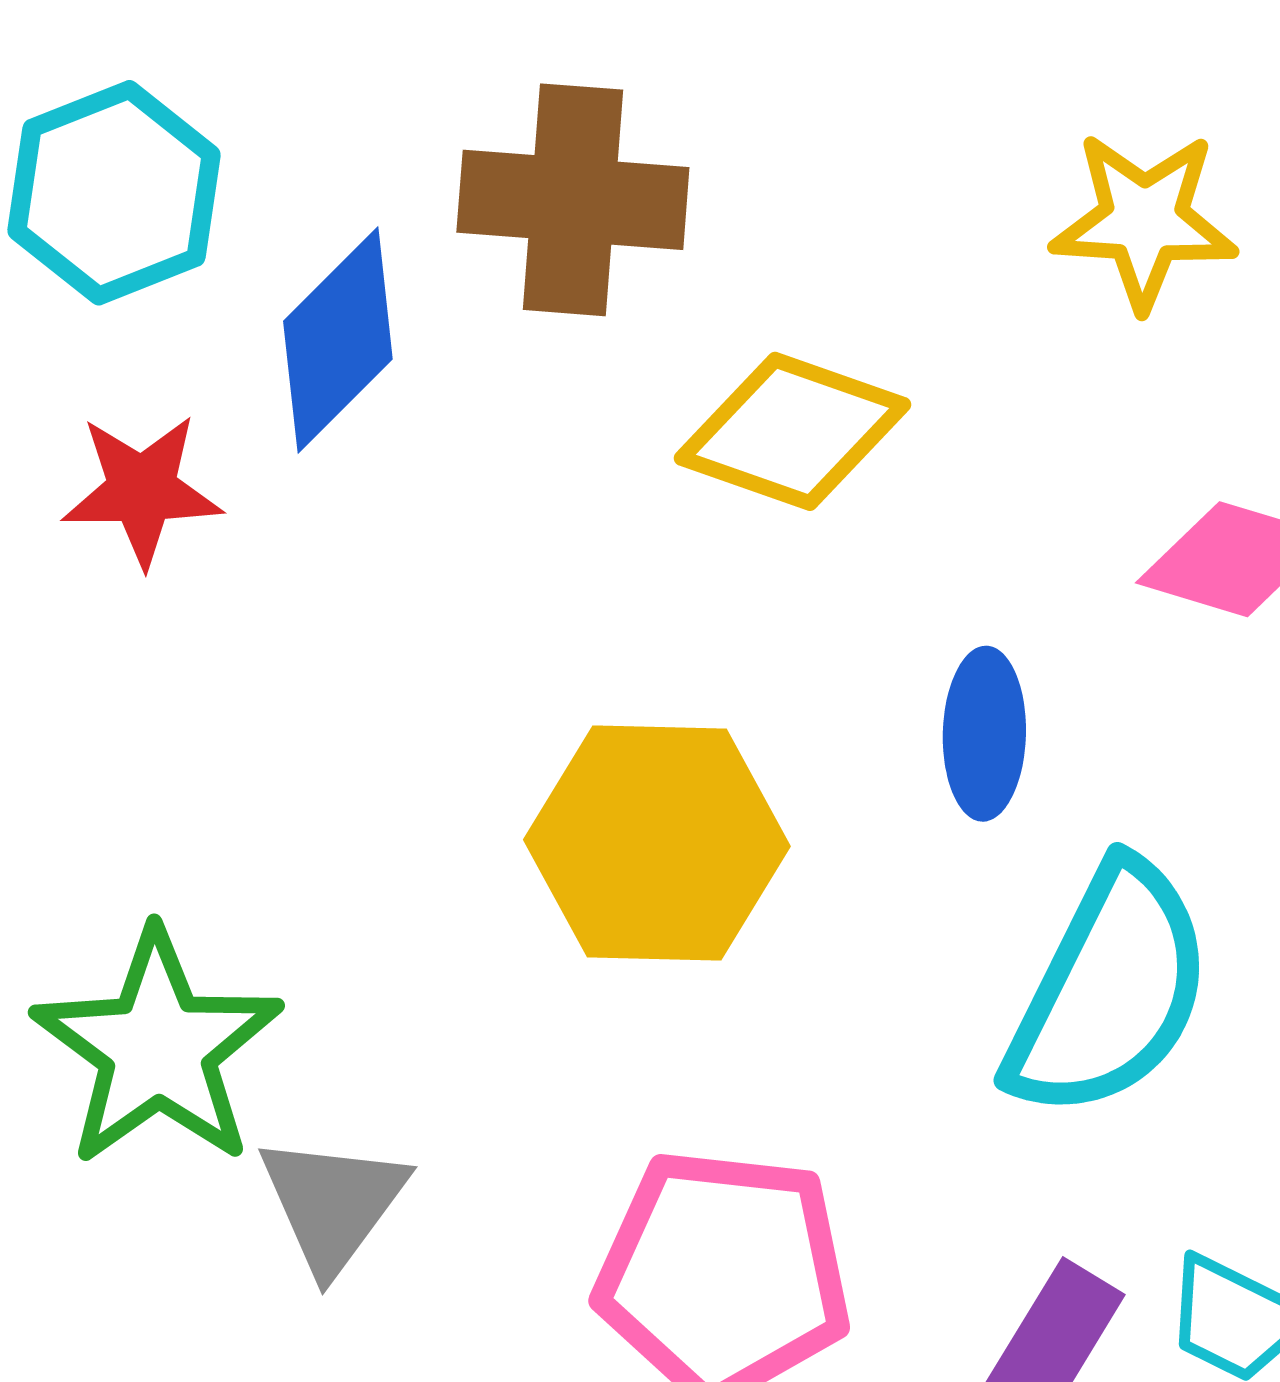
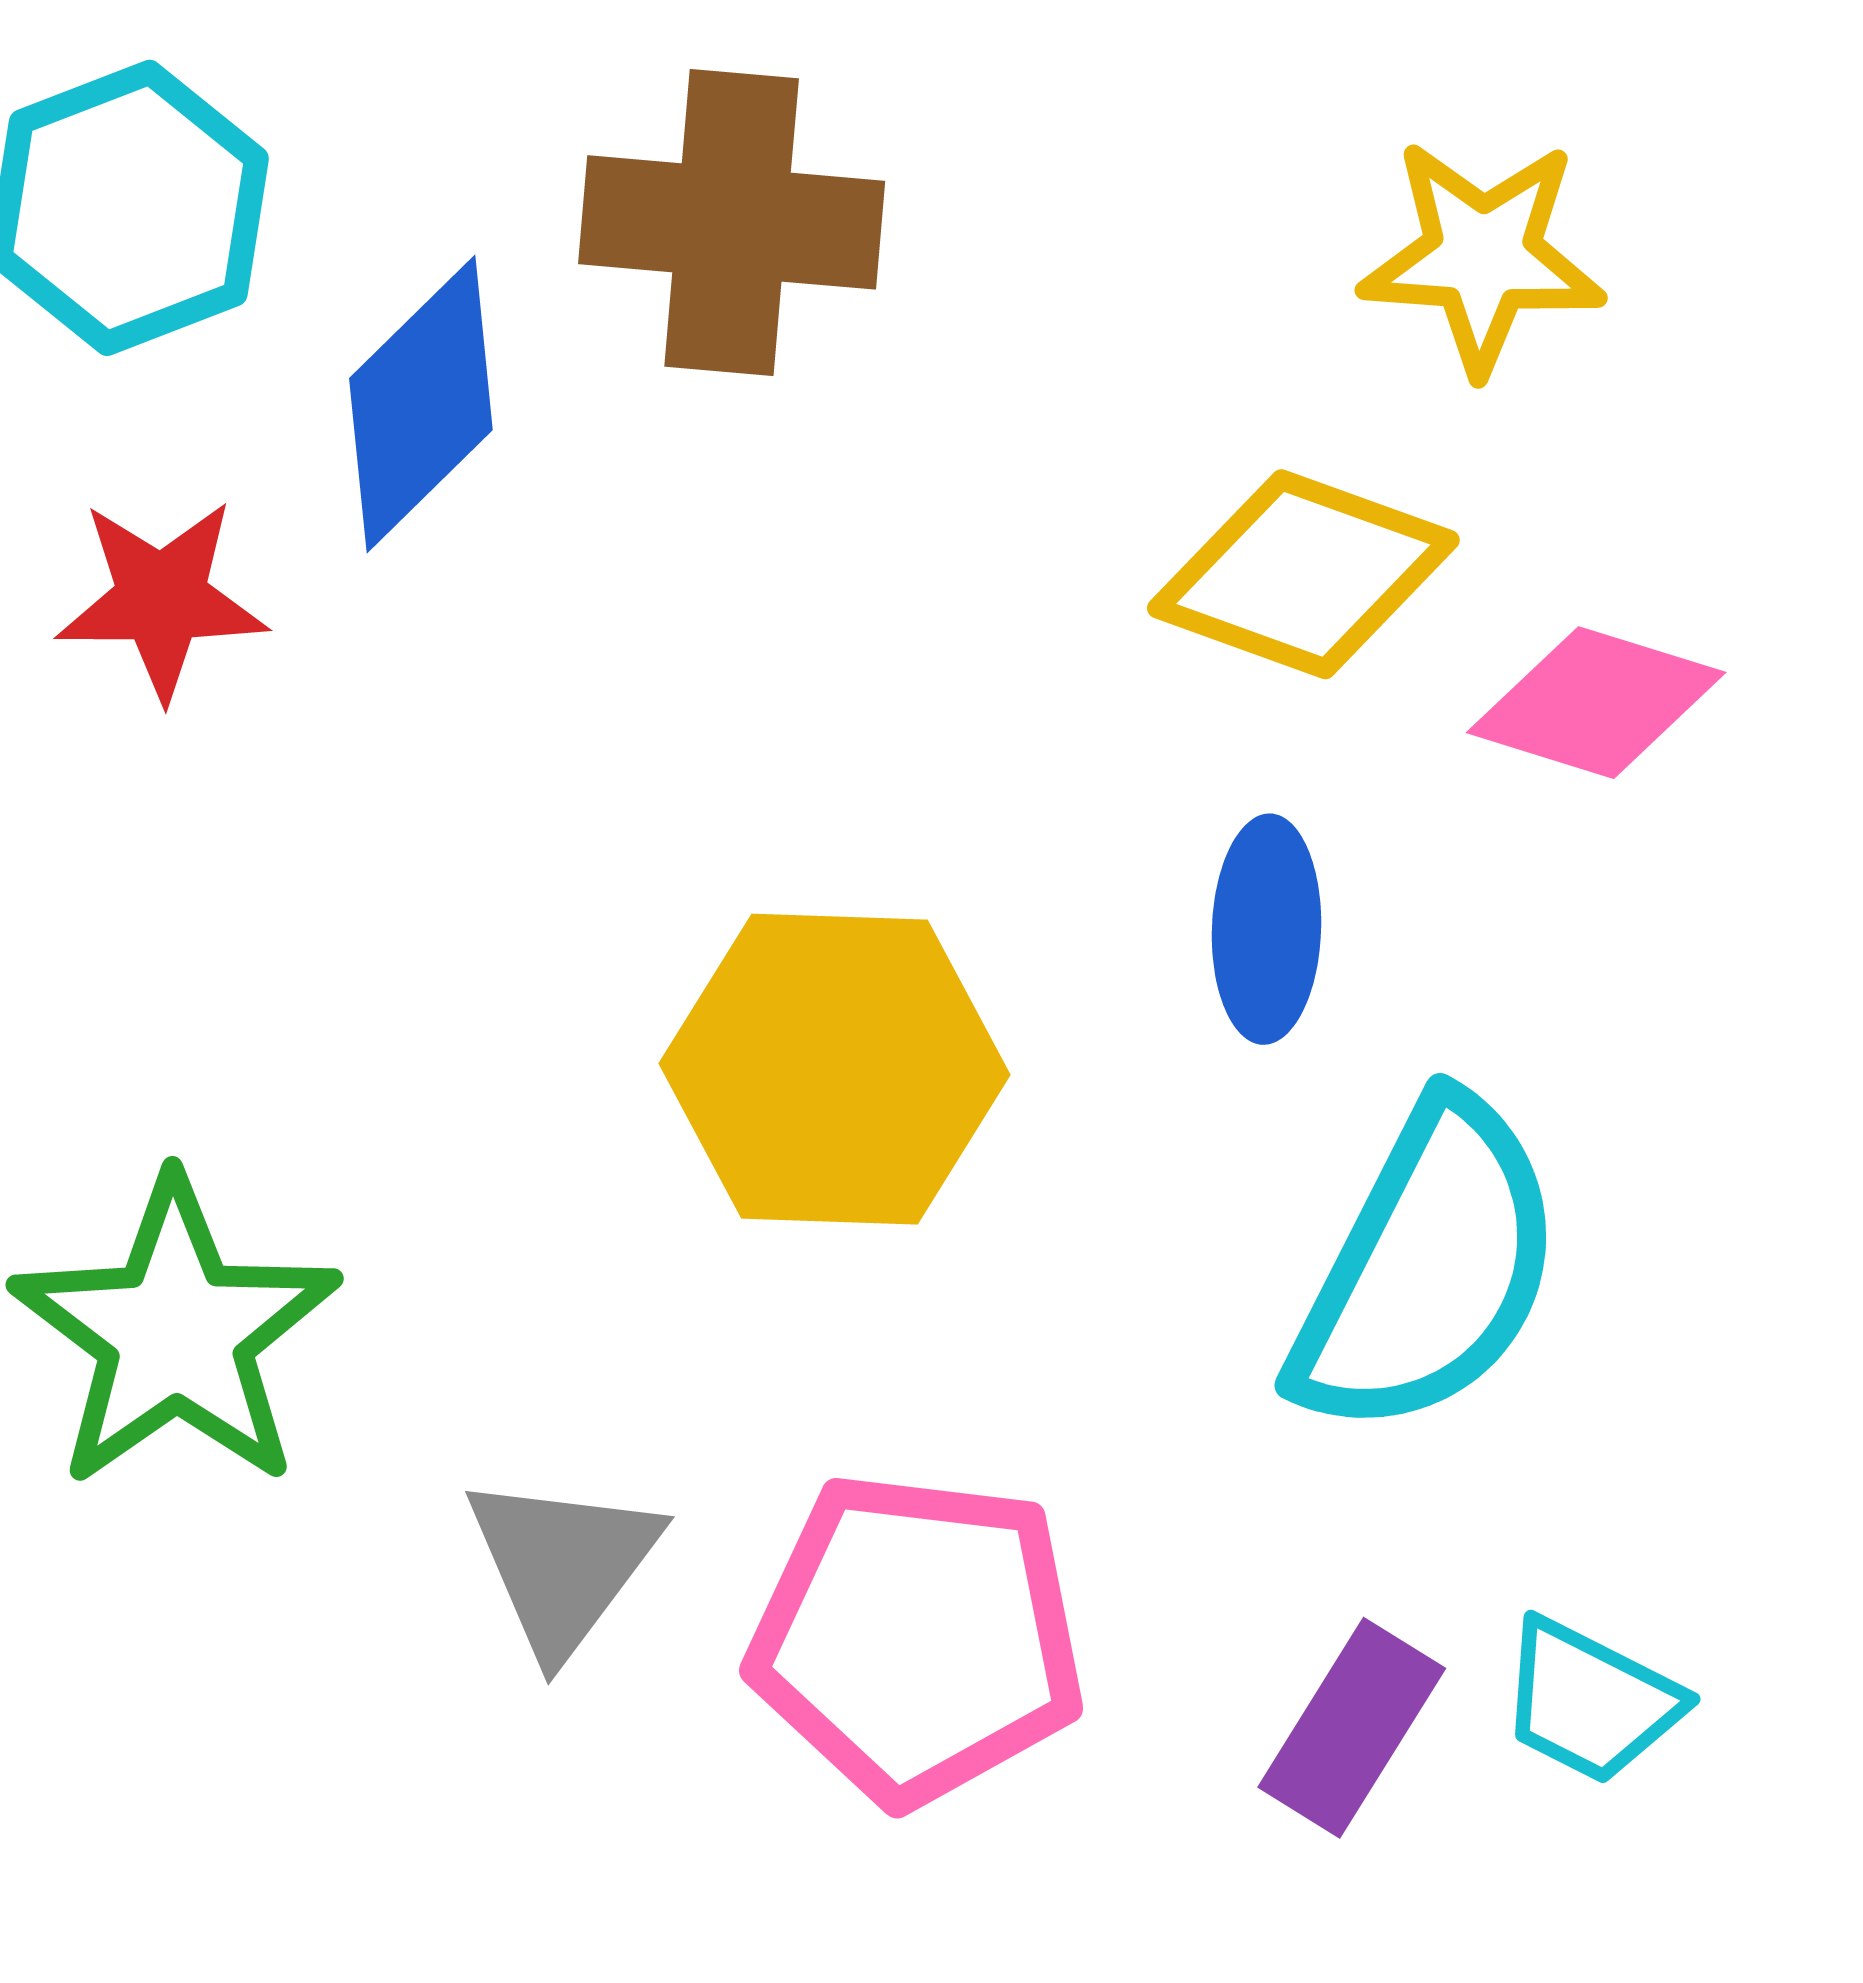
yellow diamond: (792, 431) -> (1303, 574), moved
gray triangle: (333, 1204) -> (563, 1564), moved

